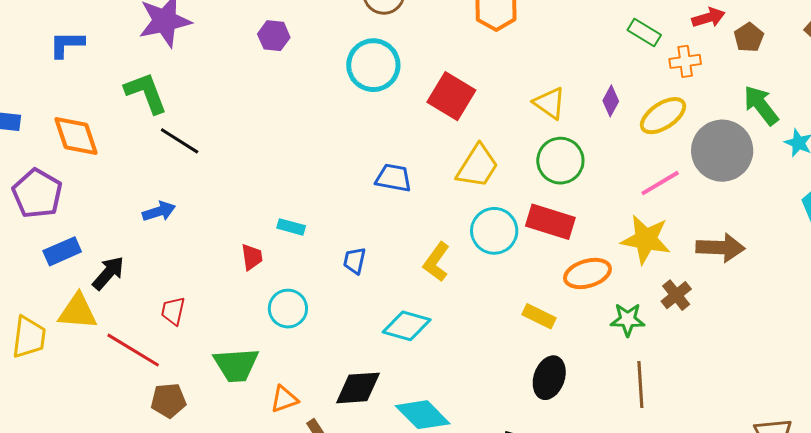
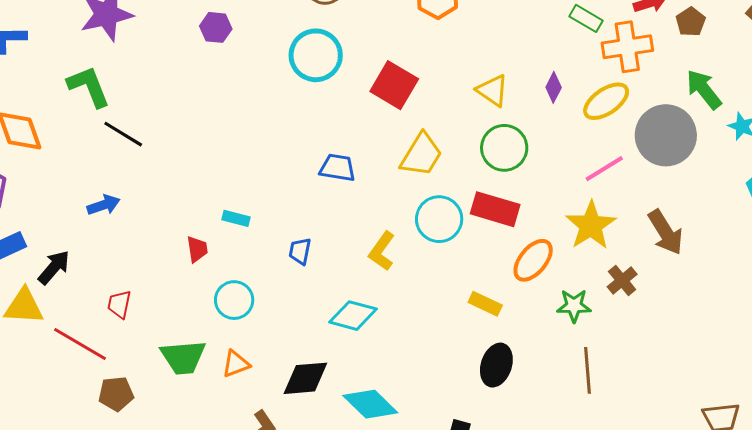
orange cross: (685, 61) -> (627, 47), size x1.6
yellow star: (646, 239) -> (591, 225), turned 30
brown arrow: (720, 248) -> (666, 232), turned 57
orange ellipse: (588, 273) -> (533, 260), turned -33
orange triangle: (284, 399) -> (236, 364), moved

